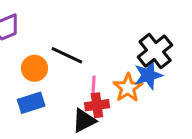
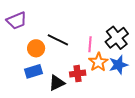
blue star: (148, 75) -> (118, 65), moved
pink line: (93, 87) -> (90, 44), moved
black triangle: (84, 121) -> (57, 83), moved

